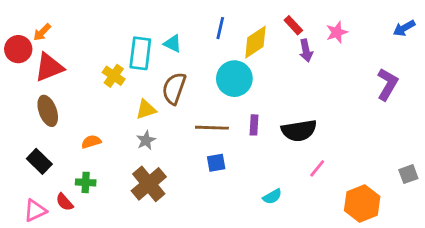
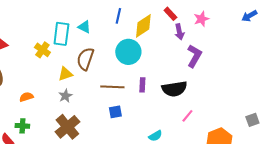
purple L-shape: (387, 84) -> (194, 56), moved

